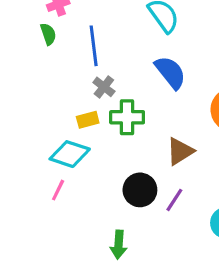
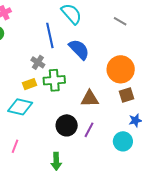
blue line: (94, 46) -> (50, 35), moved
brown triangle: (180, 151) -> (90, 99), turned 36
pink line: (58, 190) -> (15, 146), moved

